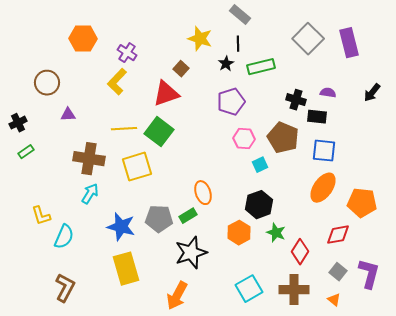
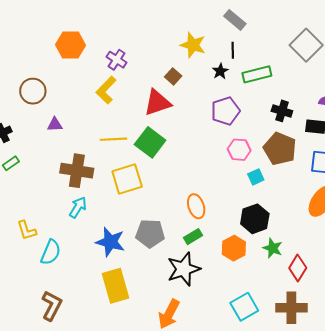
black cross: (296, 100) -> (282, 111), moved
green rectangle: (188, 216) -> (193, 237), moved

